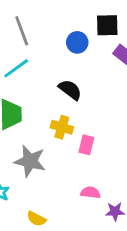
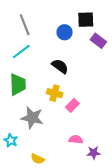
pink rectangle: (86, 145) -> (72, 105), turned 32

